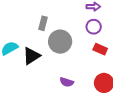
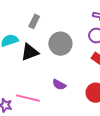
gray rectangle: (43, 23) -> (34, 21), moved

